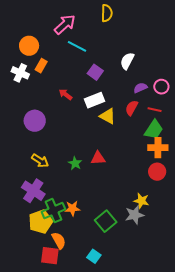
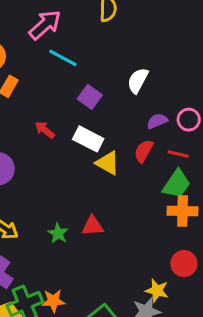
white rectangle: (95, 100) -> (88, 139), turned 48
red circle: (157, 172) -> (184, 264), moved

